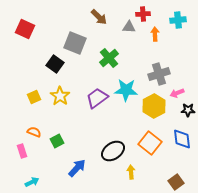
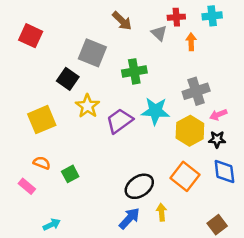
cyan cross: (178, 20) -> (212, 16), moved
gray triangle: (129, 27) -> (159, 33), turned 40
green cross: (109, 58) -> (134, 71), turned 30
yellow star: (60, 96) -> (87, 106), moved
yellow square: (34, 97) -> (42, 120), size x1.6
black star: (188, 110) -> (217, 139), moved
pink rectangle: (22, 151) -> (27, 186), turned -32
blue arrow: (77, 168) -> (129, 218), moved
cyan arrow: (32, 182) -> (52, 225), moved

